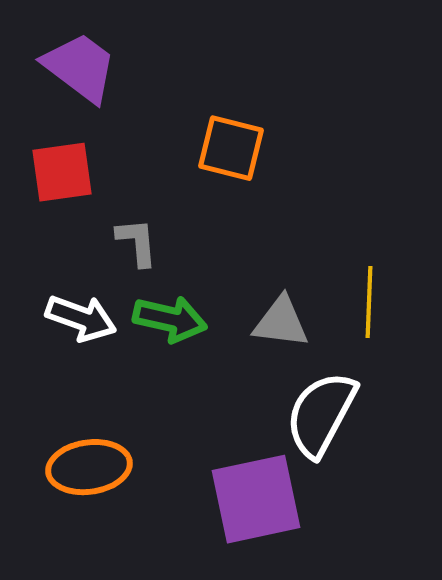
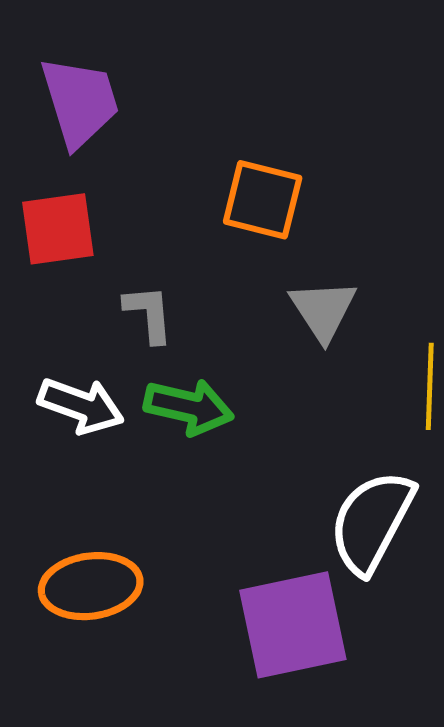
purple trapezoid: (80, 67) -> (80, 102), turned 36
gray triangle: (281, 322) -> (323, 310), moved, turned 50

